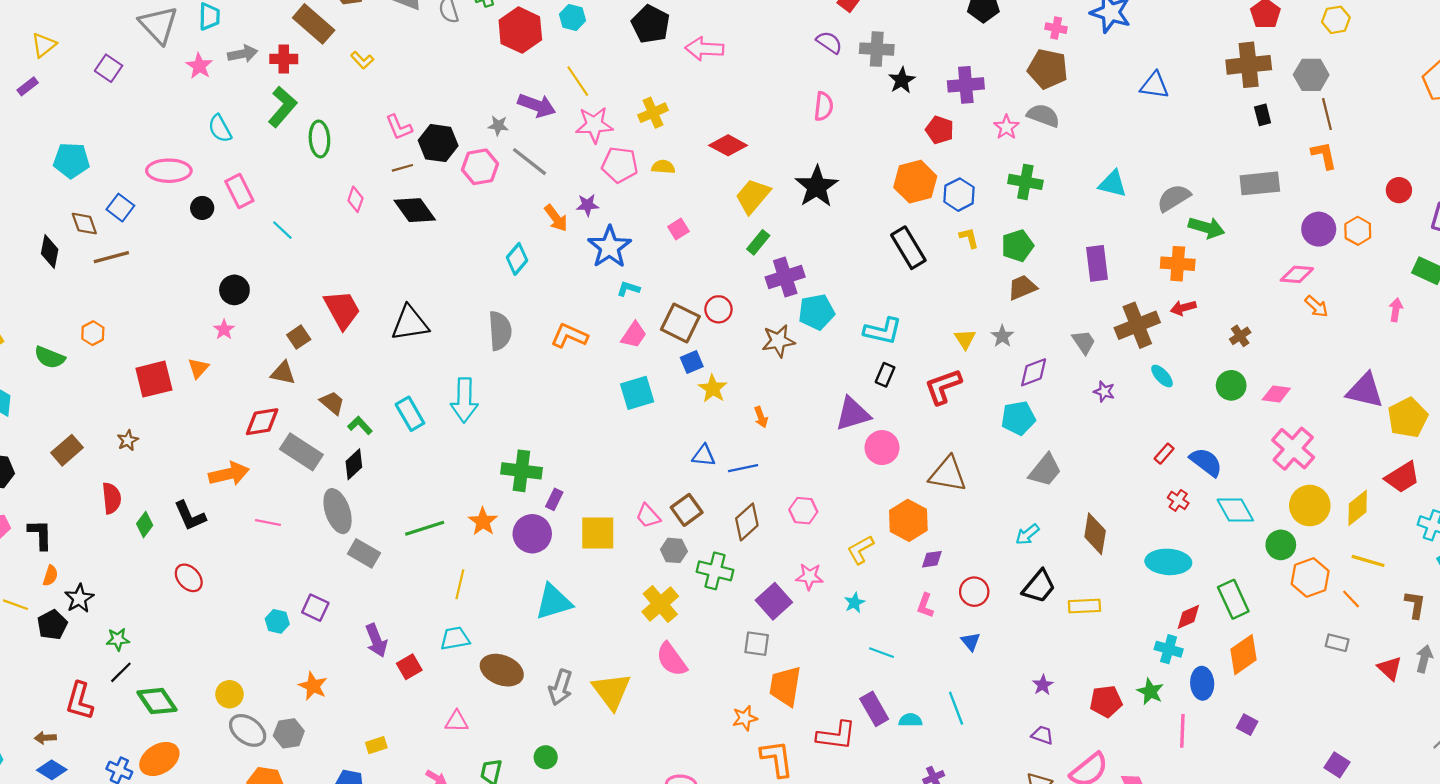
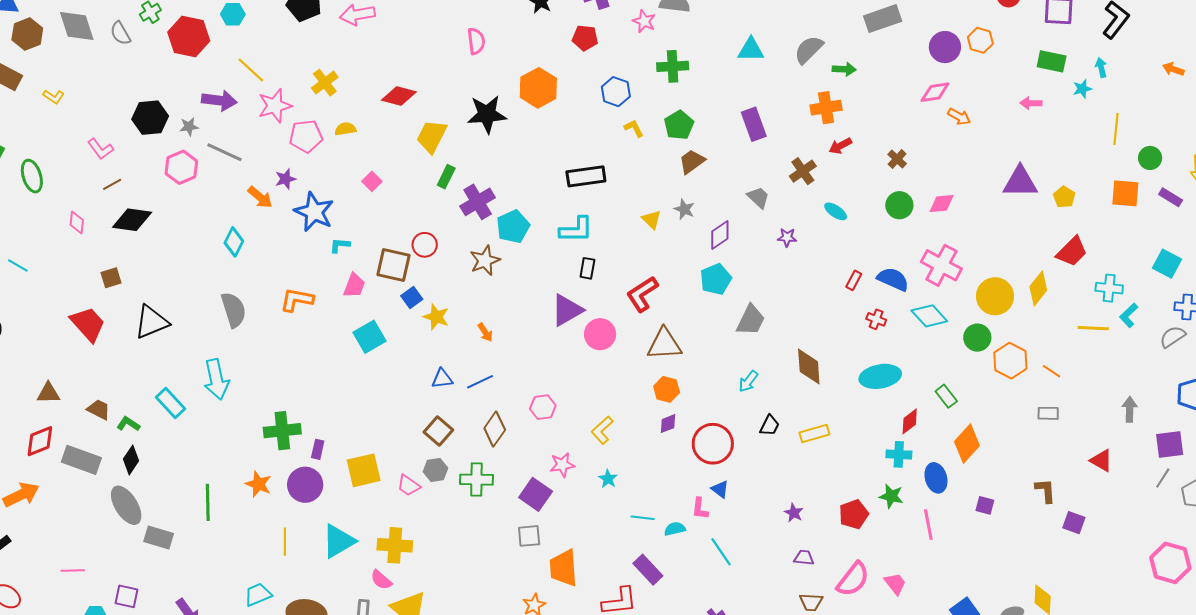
black hexagon: (438, 143) -> (150, 118), moved
orange hexagon: (915, 182) -> (538, 88), moved
black star: (817, 187) -> (487, 114), turned -30
black diamond: (415, 210) -> (132, 220), turned -33
green arrow: (1206, 228) -> (844, 69), size x0.7
black rectangle: (908, 248) -> (586, 176), moved, turned -54
pink arrow: (1396, 310) -> (1031, 103), turned -85
brown cross: (1137, 325) -> (803, 171), size x0.7
brown square: (299, 337) -> (111, 278), moved, turned 30
red L-shape: (943, 387) -> (642, 294), moved
yellow pentagon: (1408, 418) -> (1064, 197), size x0.6
pink cross: (1293, 449) -> (941, 265), moved
pink trapezoid: (648, 516) -> (409, 485), moved
orange hexagon: (908, 520) -> (667, 389), moved, size x0.7
pink line: (268, 522) -> (73, 571), moved
green line: (425, 528) -> (208, 502), turned -60
yellow line: (1368, 561) -> (1093, 328), moved
yellow line: (460, 584) -> (285, 542), moved
black trapezoid: (1039, 586) -> (770, 426), size x0.7
red circle: (974, 592) -> (713, 444), size x1.5
green rectangle: (1233, 599) -> (946, 396), size x0.7
yellow cross: (660, 604) -> (395, 545), moved, turned -32
brown L-shape: (1415, 605) -> (1045, 491), moved
pink L-shape: (925, 606) -> (700, 509), moved
pink semicircle: (672, 659) -> (381, 580), moved, size x0.7
red triangle: (1390, 668) -> (1101, 460), moved
cyan semicircle: (910, 720) -> (675, 529), moved

